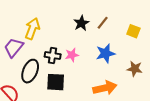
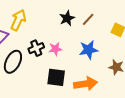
black cross: (53, 55) -> (36, 48), turned -35
black square: (56, 82) -> (56, 77), moved

